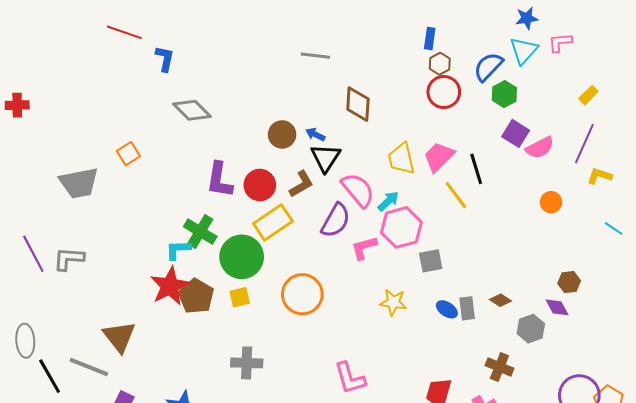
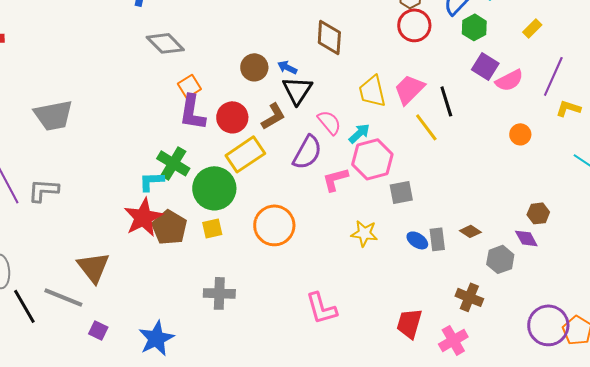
yellow rectangle: (588, 95) -> (532, 28), moved
orange square: (128, 154) -> (189, 86), moved
pink semicircle: (358, 190) -> (329, 122), size x0.7

